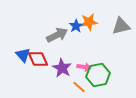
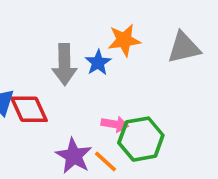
blue star: (76, 26) -> (98, 63), moved
gray arrow: (57, 35) -> (64, 64), turned 115
purple star: (62, 68) -> (74, 156), moved

